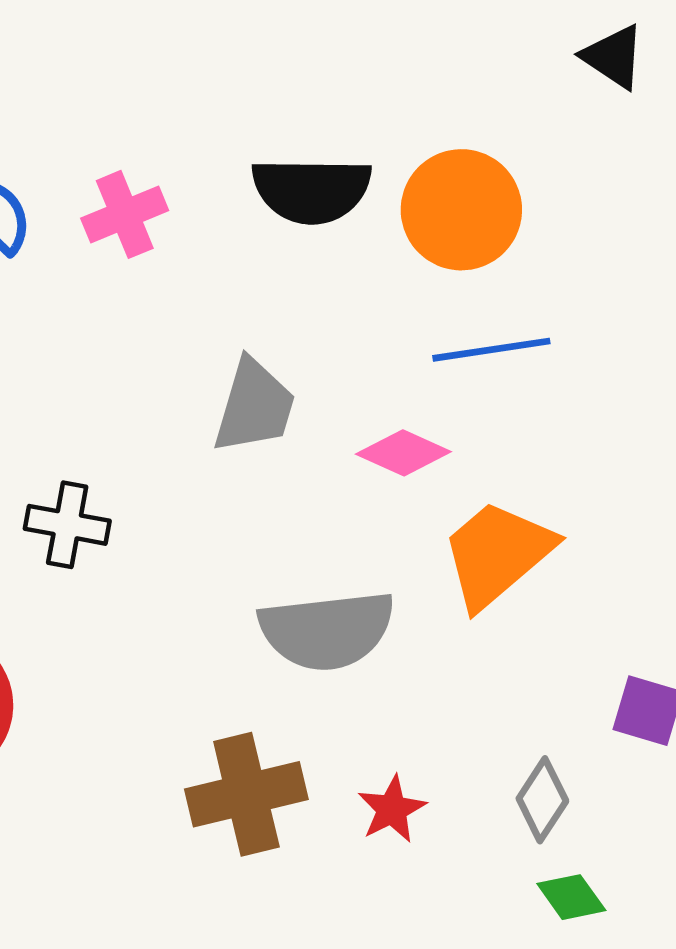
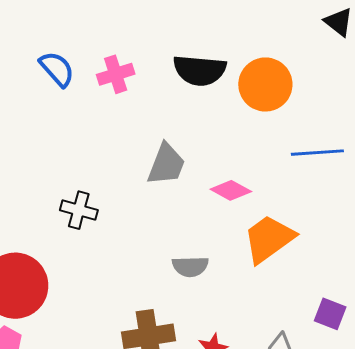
blue line: (491, 350) -> (317, 153), moved
gray semicircle: (327, 630) -> (190, 266), size x0.6

